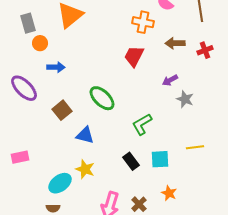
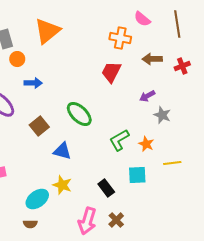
black rectangle: (131, 161) -> (106, 188), moved
orange star: (169, 193) -> (146, 144), moved

